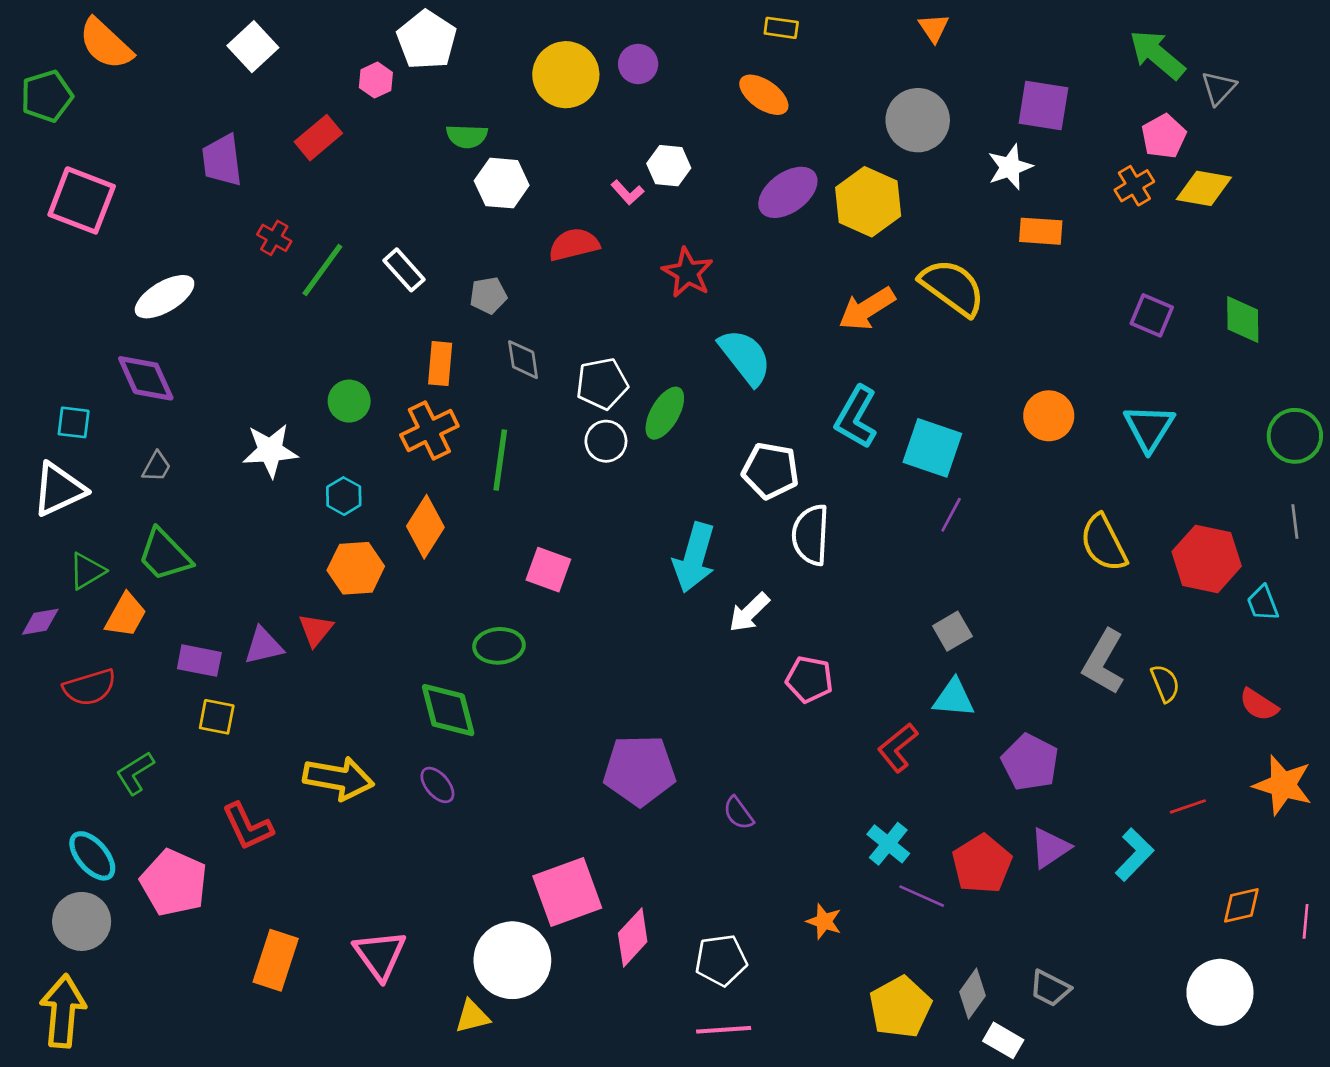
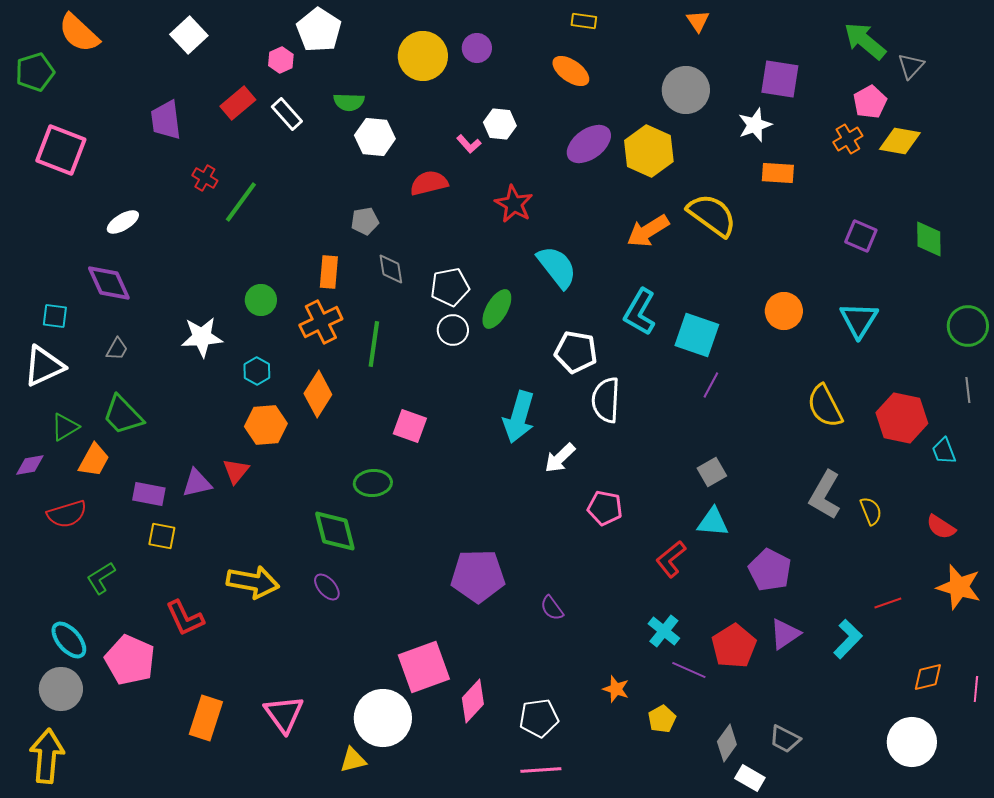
white rectangle: (404, 270) -> (287, 114), moved
white ellipse: (165, 297) -> (123, 222), size x0.7
yellow pentagon: (900, 1007) -> (662, 719), moved, size x0.6

